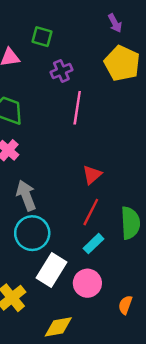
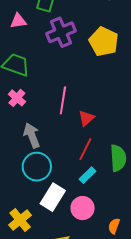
yellow pentagon: (122, 63) -> (104, 42), moved
purple cross: (61, 71) -> (61, 32), size x1.6
pink line: (77, 108) -> (63, 100), moved

